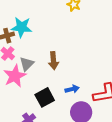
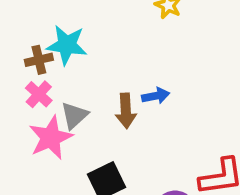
blue arrow: (72, 89) -> (156, 96), moved

